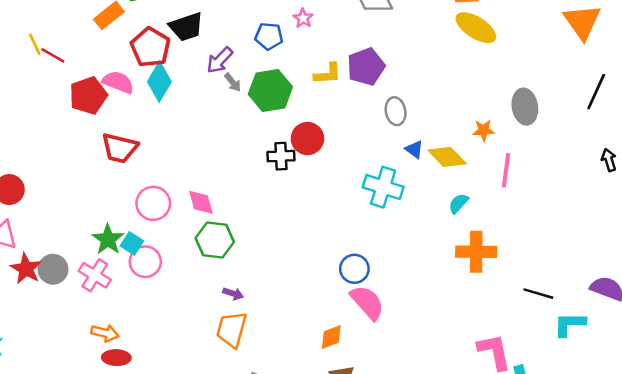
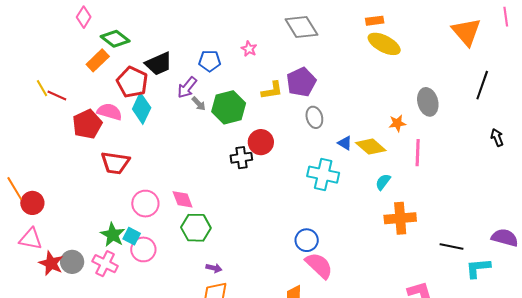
blue pentagon: (269, 36) -> (210, 61), moved
gray ellipse: (396, 111) -> (314, 117), moved

